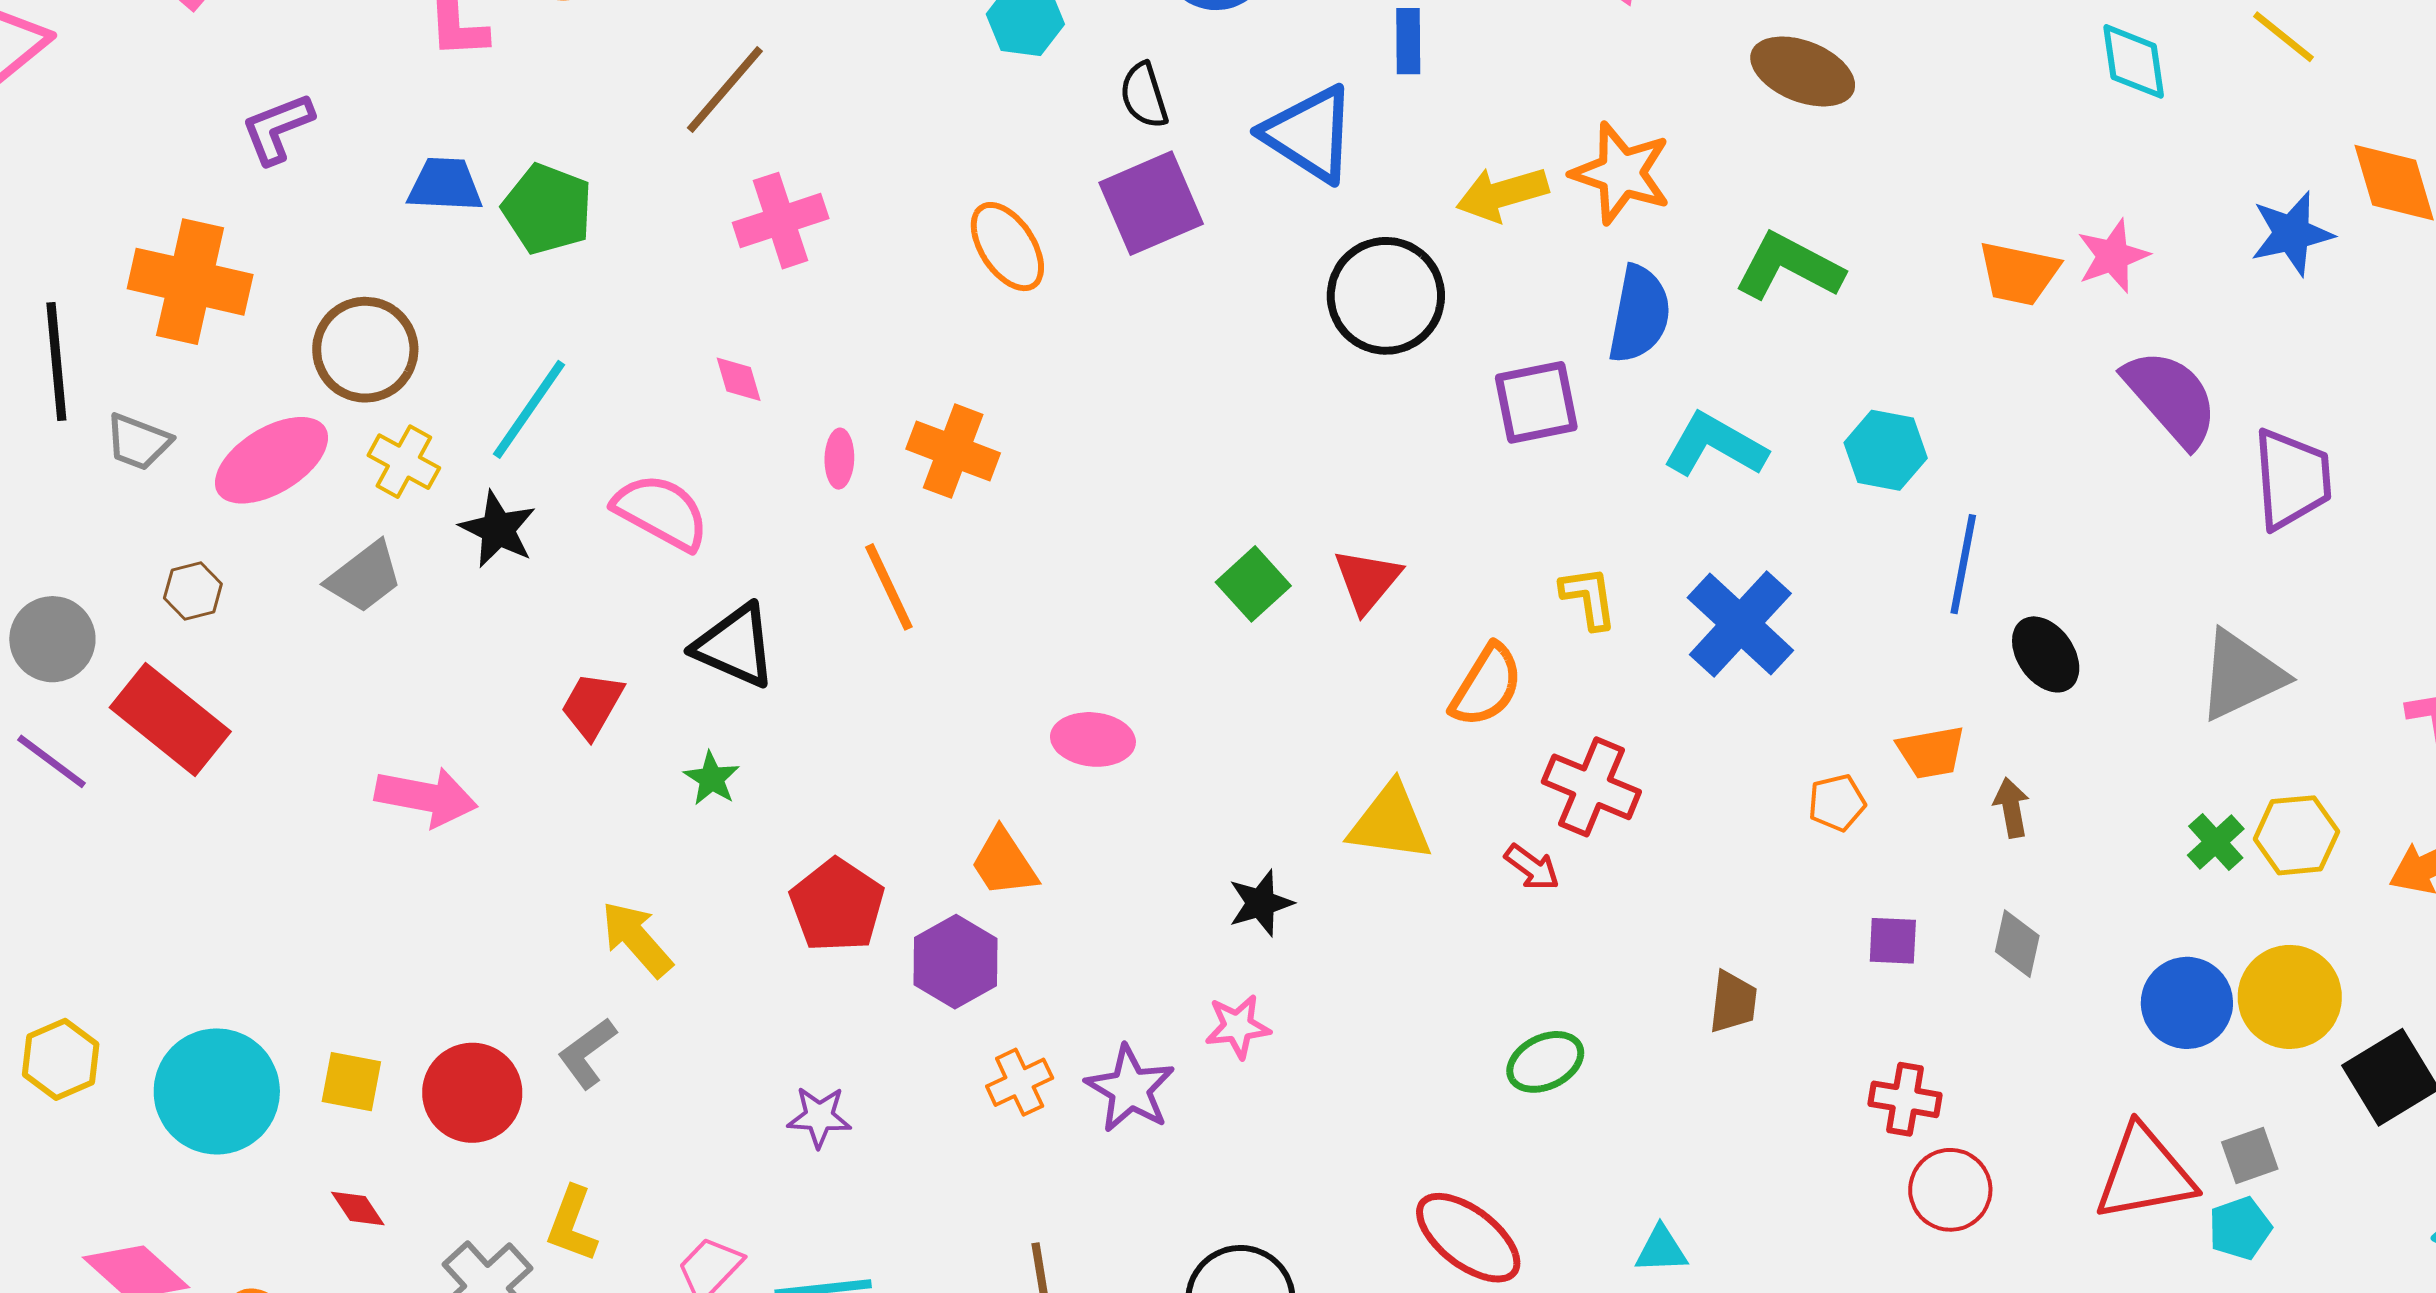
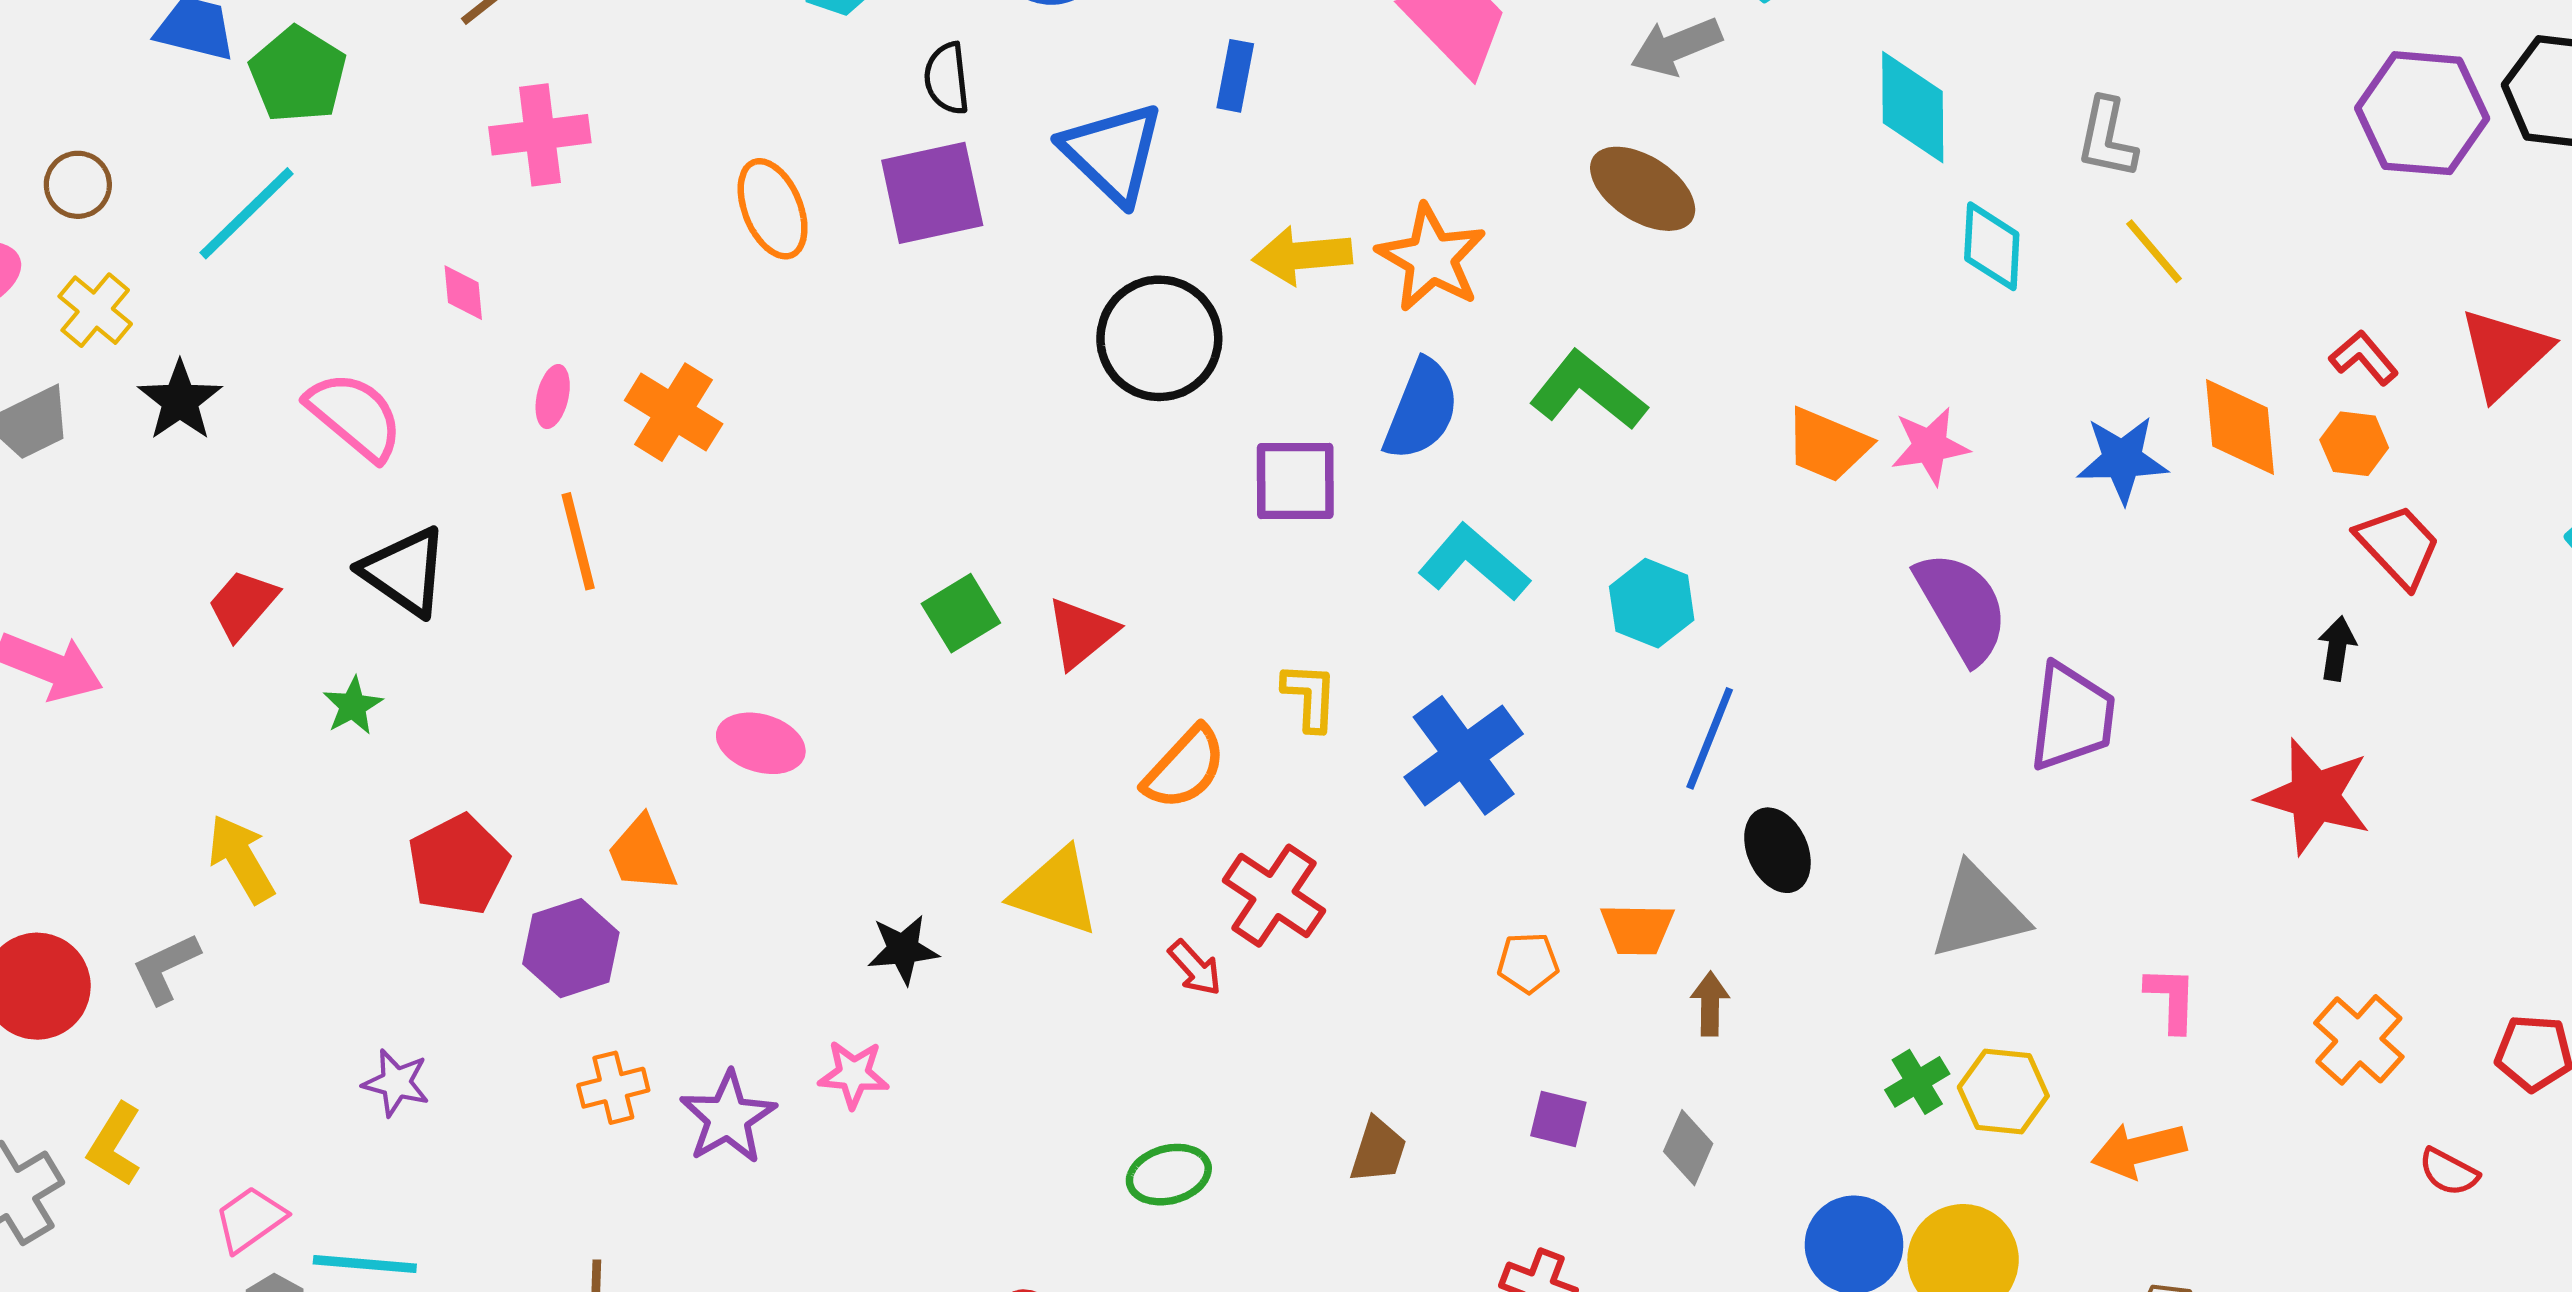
brown circle: (365, 350) -> (78, 185), size x0.6
cyan line: (529, 409) -> (247, 213), moved

